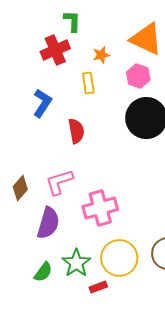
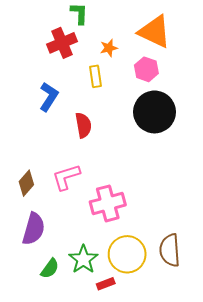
purple semicircle: (48, 223) -> (34, 229), moved

